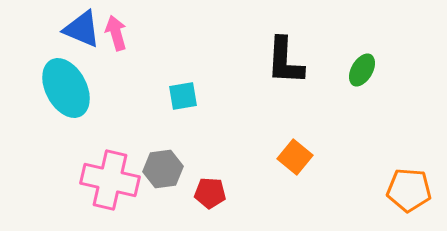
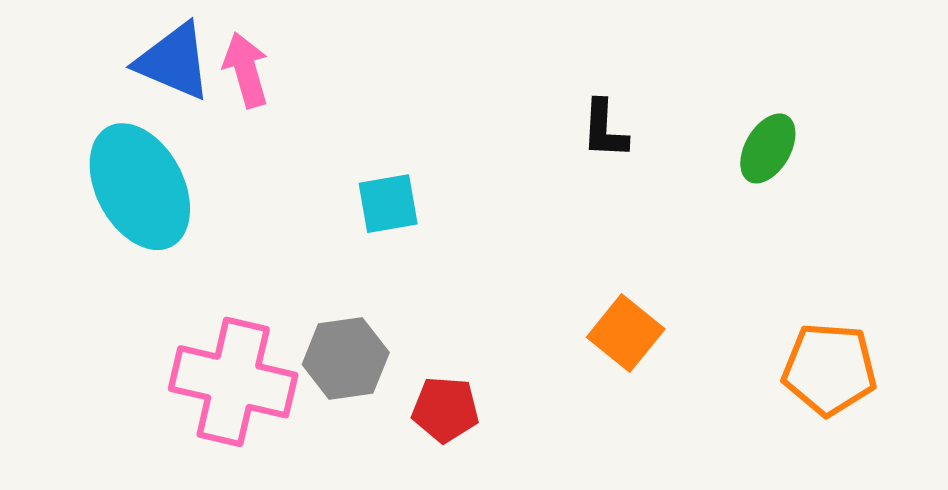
black L-shape: (285, 61) -> (604, 129), size x0.6
orange pentagon: (409, 190) -> (829, 369), moved

